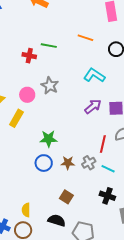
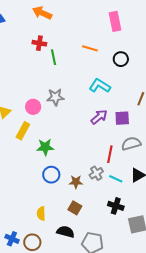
green line: (49, 46) -> (53, 57), turned 70
red cross: (29, 56) -> (39, 43), moved
gray star: (50, 86) -> (55, 97), turned -30
green star: (48, 139) -> (45, 147), moved
brown star: (68, 163) -> (76, 182), moved
yellow semicircle: (26, 210) -> (41, 214), moved

